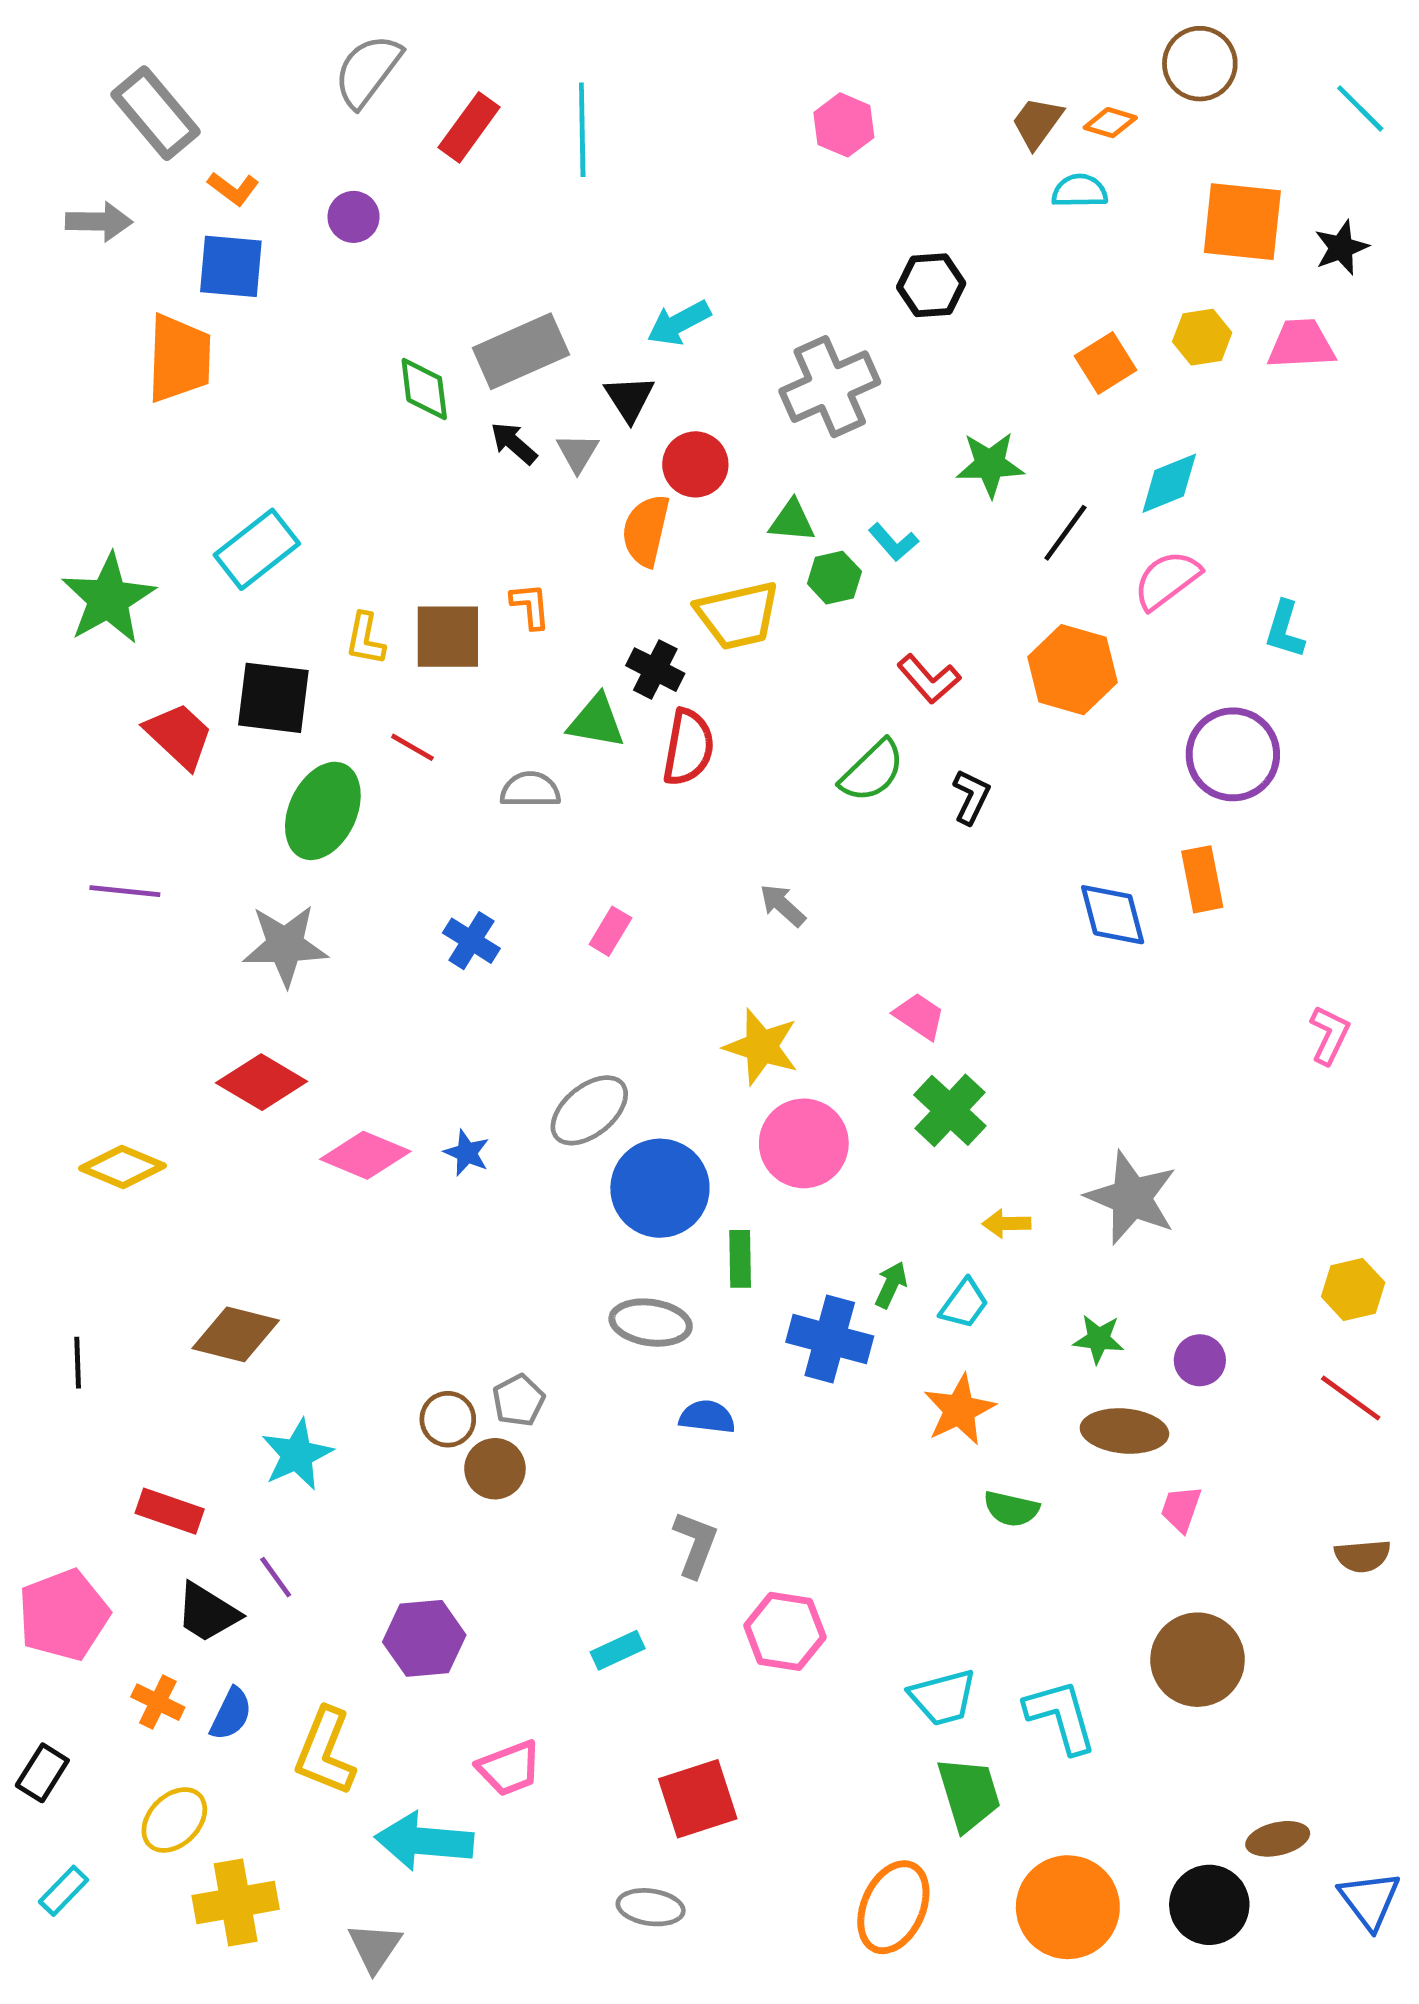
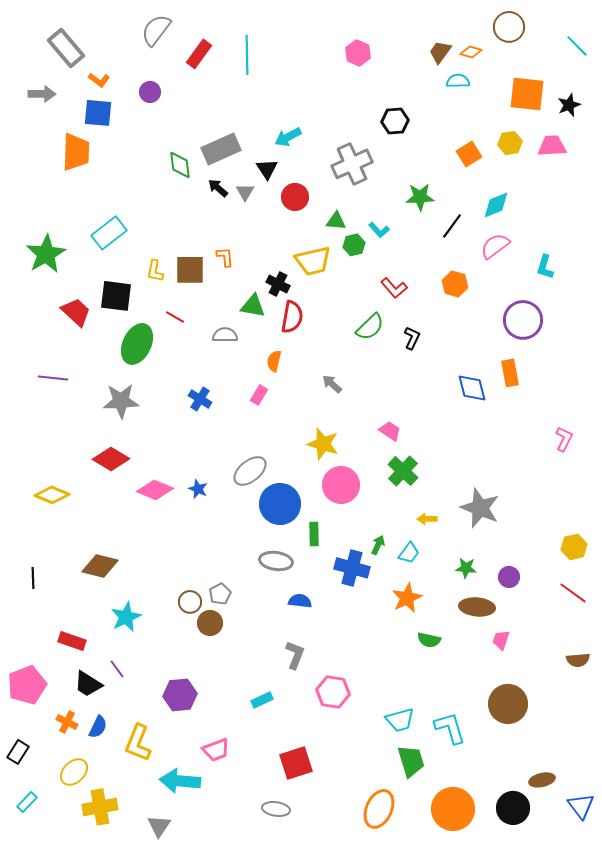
orange semicircle: (646, 530) -> (274, 361), moved, size x0.7
orange hexagon: (1073, 670) -> (455, 284), size x0.7

